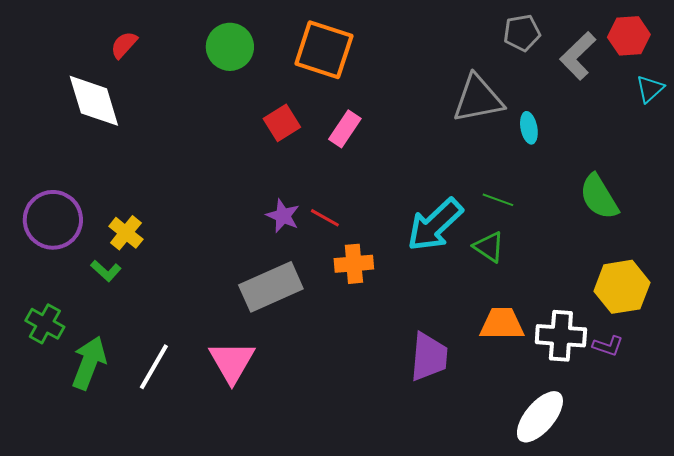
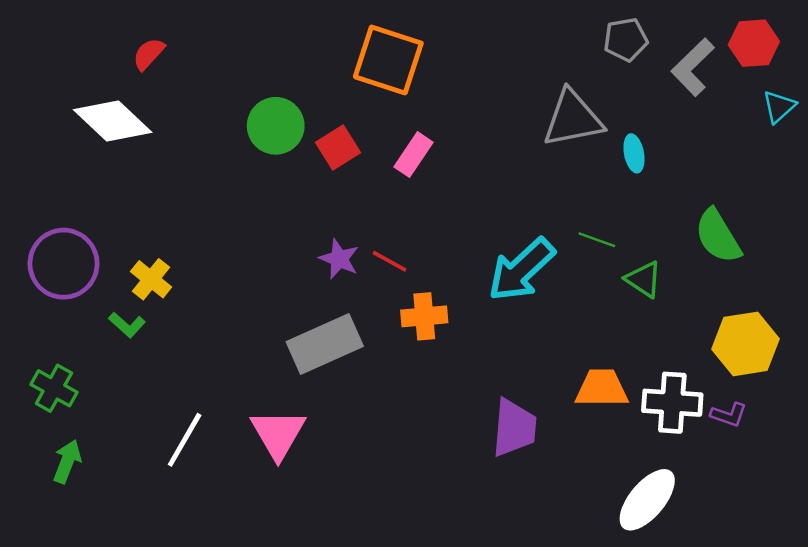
green circle: (230, 47) -> (276, 126), moved
white diamond: (94, 101) -> (113, 121), turned -30
green triangle: (489, 247) -> (644, 279), moved
green arrow: (89, 363) -> (67, 461), moved, size x0.7

